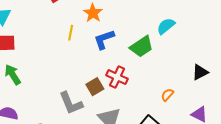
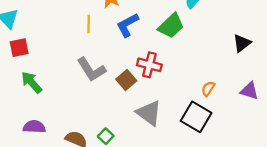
orange semicircle: (167, 95) -> (208, 89), moved
gray L-shape: (71, 103) -> (91, 70), moved

